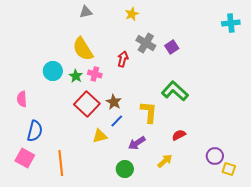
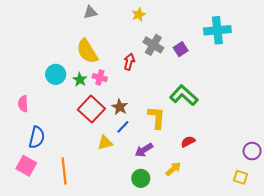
cyan cross: (231, 23) -> (217, 30), moved, size x1.4
purple circle: (215, 156) -> (252, 151), moved
green circle: (125, 169) -> (141, 178), moved

